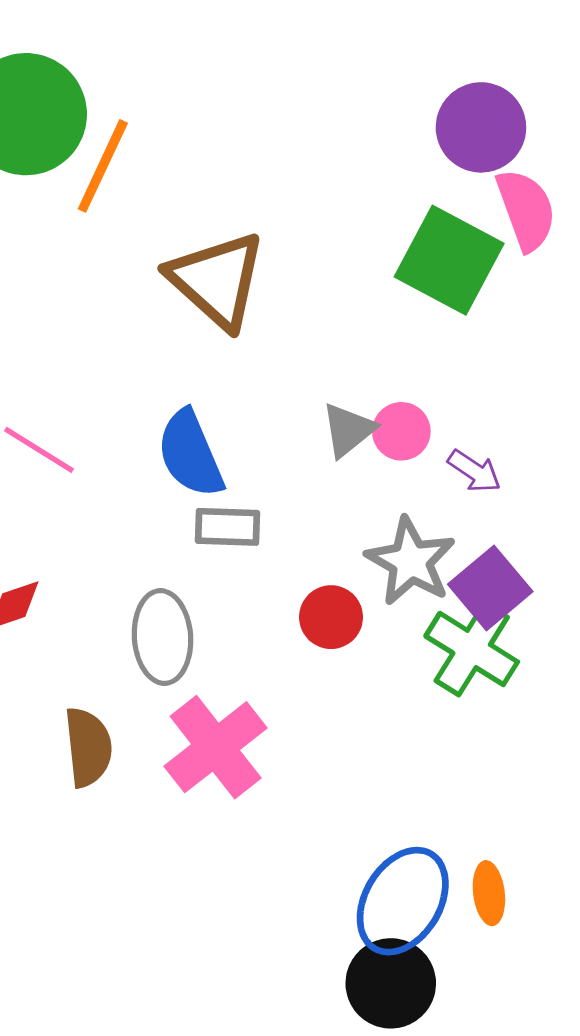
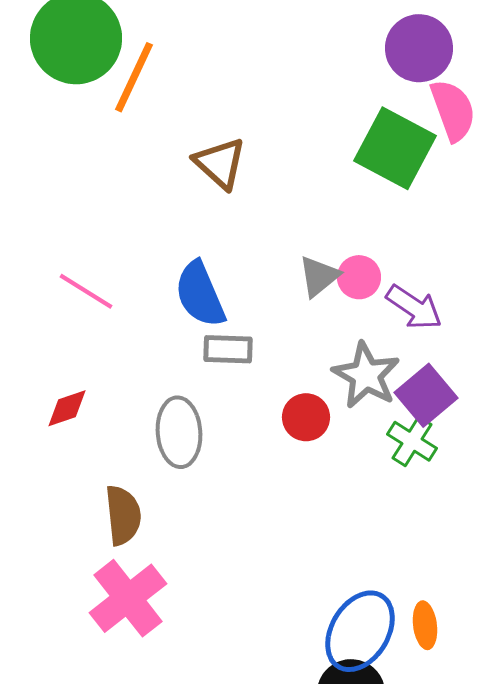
brown triangle: (217, 280) -> (220, 163), size x0.7
purple arrow: (474, 471) -> (414, 307), size x1.4
green cross: (472, 649) -> (412, 441), size x0.7
pink cross: (216, 747) -> (128, 598), moved

